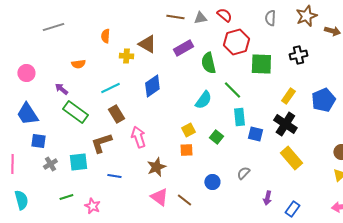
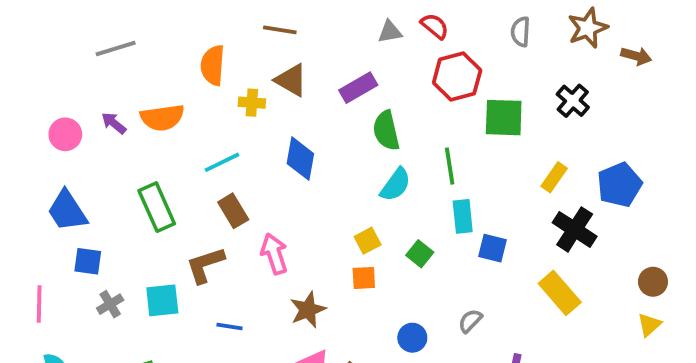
brown line: (175, 17) -> (280, 30), moved
orange semicircle: (105, 36) -> (213, 65), size x1.5
black cross: (298, 55) -> (573, 101), turned -36
green semicircle: (208, 63) -> (386, 131), moved
orange semicircle: (78, 64) -> (162, 118), size x1.6
blue diamond: (152, 86) -> (300, 159), turned -45
purple arrow: (61, 89) -> (114, 123), moved
green line: (232, 90) -> (450, 166), turned 36
green rectangle: (75, 112) -> (157, 207), turned 30
black cross: (285, 124) -> (575, 229), moved

